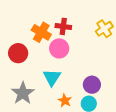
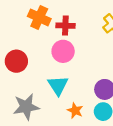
orange cross: (41, 32) -> (39, 17), moved
gray star: (23, 93) -> (26, 107), turned 30

